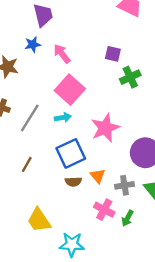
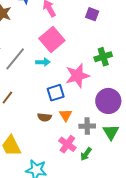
green cross: (130, 77) -> (103, 57), moved
blue square: (71, 153) -> (56, 93), moved, size x0.7

